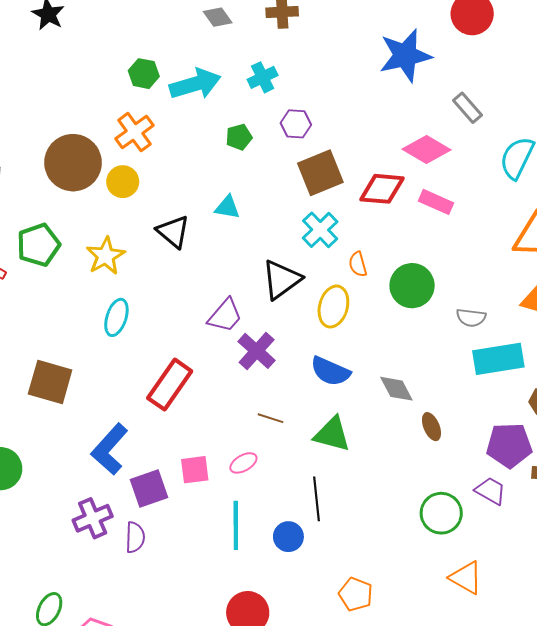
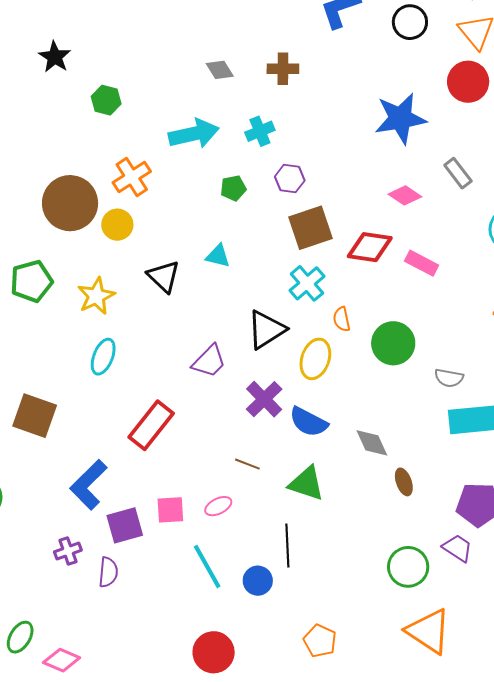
green hexagon: (144, 74) -> (106, 100), moved
pink diamond: (427, 150) -> (405, 195), moved, size x0.7
purple cross: (257, 351) -> (264, 399), moved
purple cross: (93, 518) -> (68, 551), size x0.7
cyan line: (236, 525) -> (207, 566), turned -33
orange triangle: (466, 578) -> (429, 631), size x1.4

